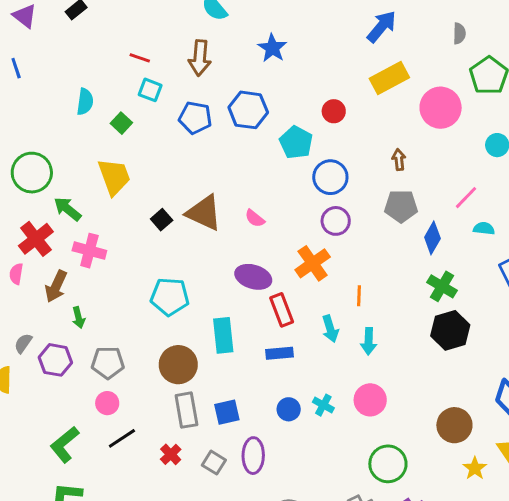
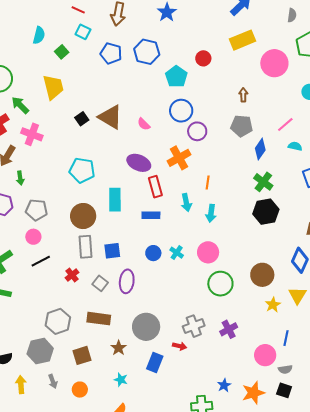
blue circle: (330, 177) -> (181, 111), moved
green circle: (388, 464) -> (220, 284), moved

